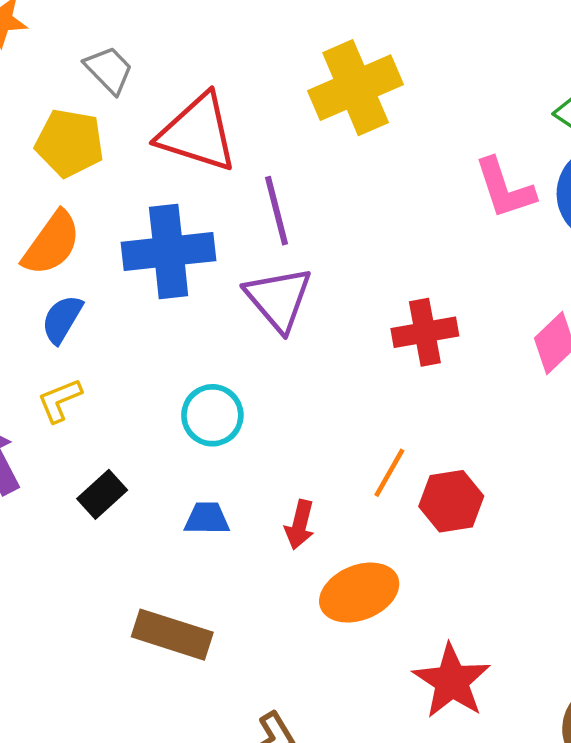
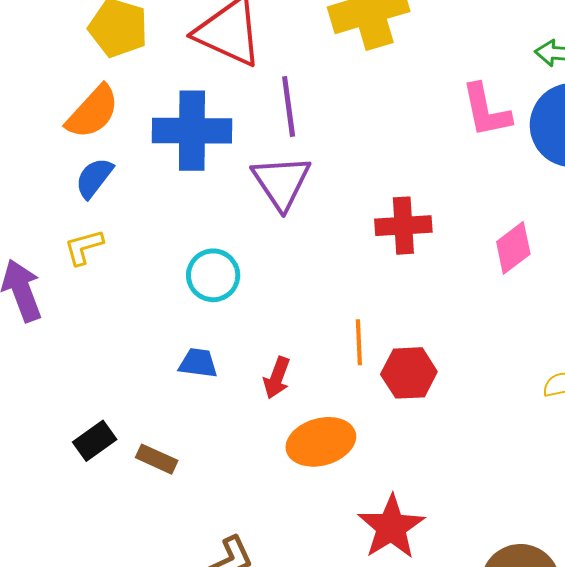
orange line: (389, 473) -> (359, 342), turned -39
black rectangle: (102, 494) -> (95, 441), moved
brown rectangle: (172, 635) -> (157, 459), size x0.6

